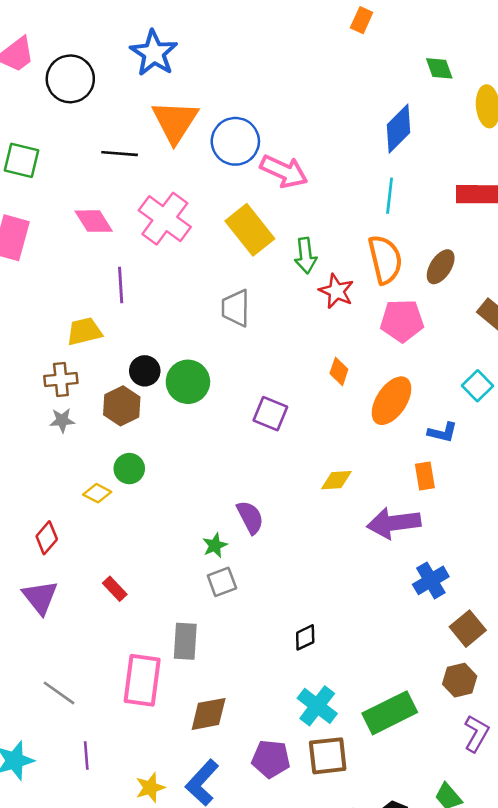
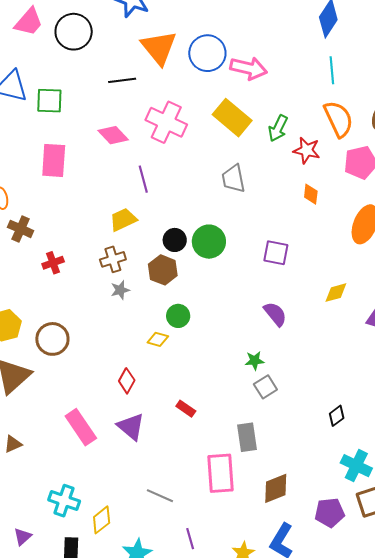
green arrow: (306, 256) -> (278, 128), turned 44
orange diamond: (339, 371) -> (311, 194), moved
purple semicircle: (250, 517) -> (275, 314), moved
green star: (215, 545) -> (255, 361), turned 30

